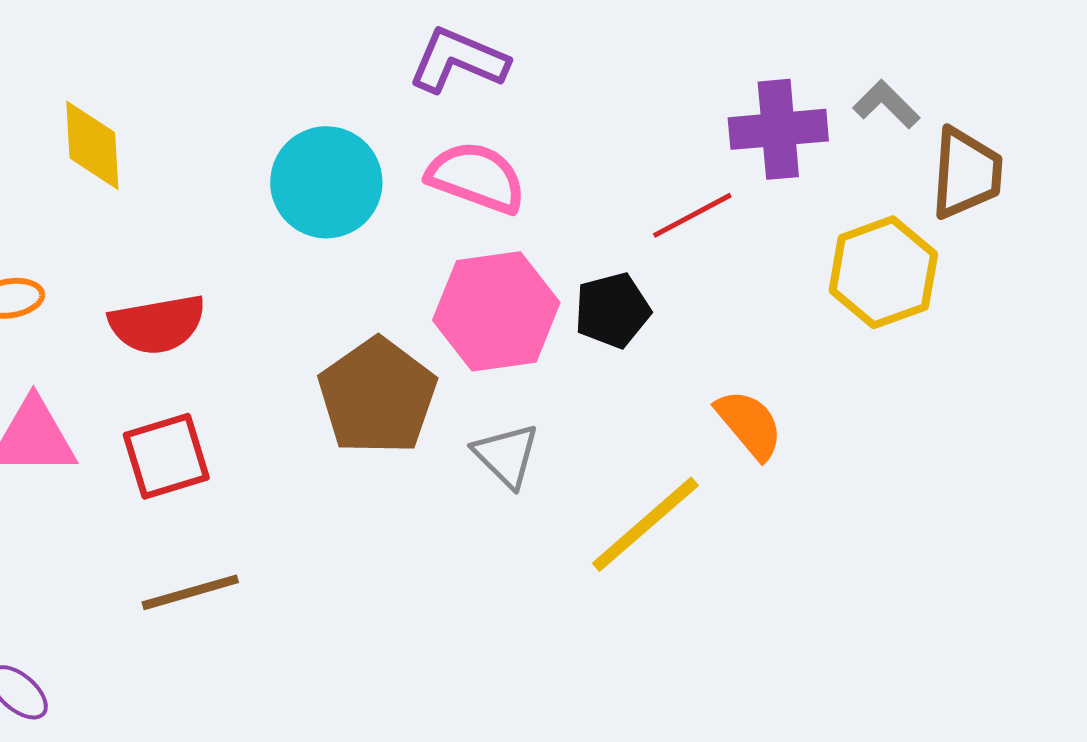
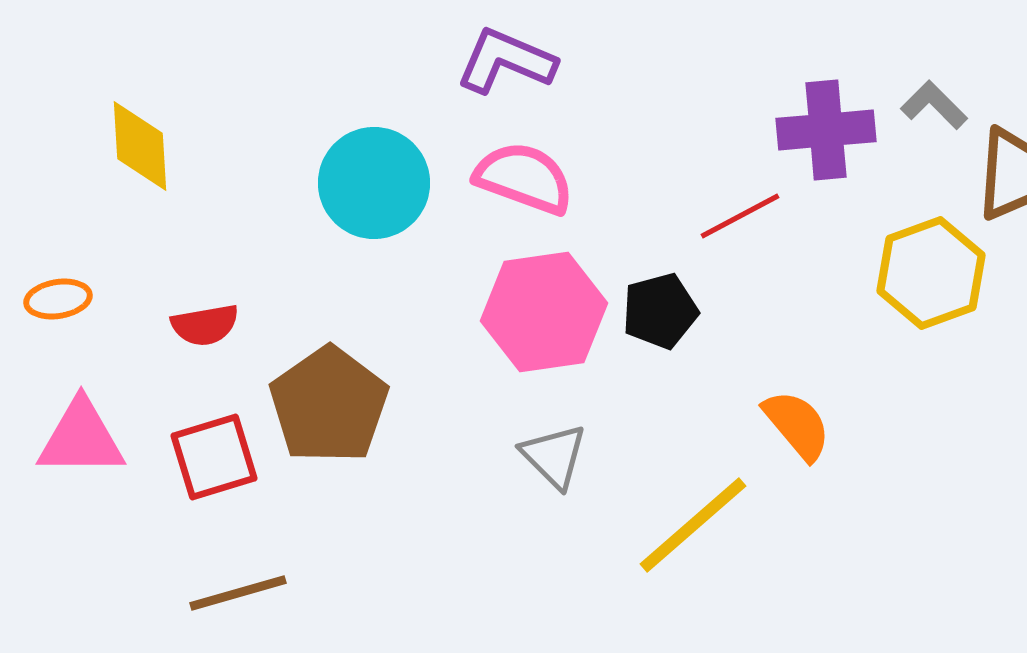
red semicircle: (157, 324) -> (205, 325), size x0.7
brown pentagon: (377, 396) -> (329, 405), moved

